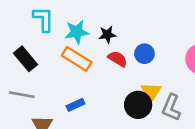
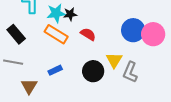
black star: (107, 35) -> (70, 14), moved
blue circle: (144, 54) -> (133, 30), moved, size x1.5
black circle: (138, 105) -> (93, 71), moved

